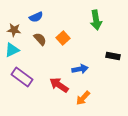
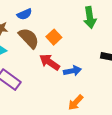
brown semicircle: (40, 39) -> (29, 38), size x1.5
red arrow: (59, 85) -> (49, 62), moved

